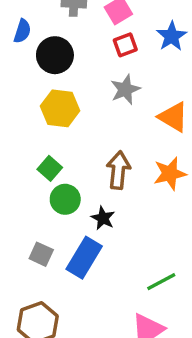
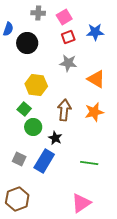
blue star: (172, 36) -> (95, 32), turned 30
gray star: (125, 89) -> (68, 63), turned 30
yellow hexagon: (60, 108) -> (36, 85), moved
green line: (161, 282) -> (89, 163), moved, turned 36

